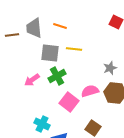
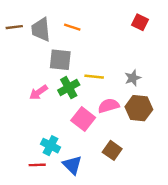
brown line: (12, 35) -> (14, 27), moved
yellow line: (74, 49) -> (94, 77), moved

